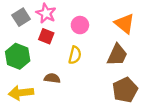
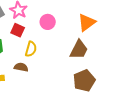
orange triangle: (125, 24) -> (87, 23), turned 42
yellow semicircle: (75, 55) -> (31, 49), moved

